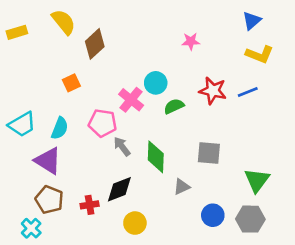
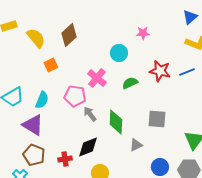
yellow semicircle: (64, 22) -> (36, 38), moved
cyan circle: (156, 83) -> (119, 53), moved

